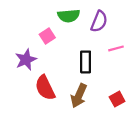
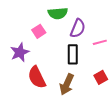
purple semicircle: (99, 21) -> (78, 28), moved
red square: (117, 99) -> (101, 77), moved

